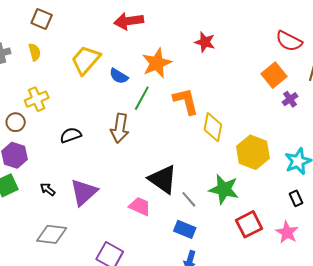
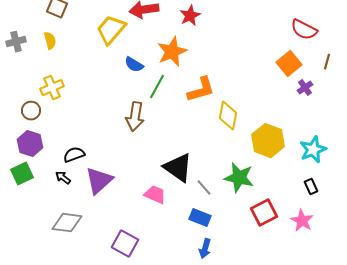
red star: (205, 42) -> (190, 16), moved, turned 30
yellow trapezoid: (86, 60) -> (111, 30), moved
orange L-shape: (186, 101) -> (201, 90), turned 88
black semicircle: (71, 135) -> (74, 155), moved

